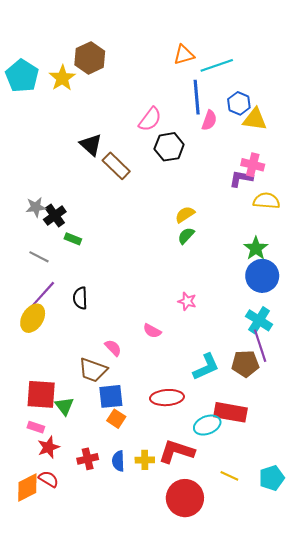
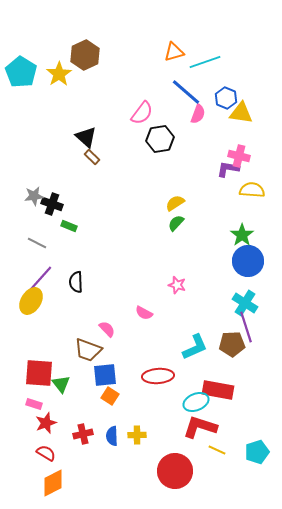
blue line: (197, 97) -> (186, 92), turned -44
brown rectangle: (116, 166) -> (92, 157), moved, size x0.6
black cross: (55, 216) -> (52, 204), turned -35
red L-shape: (177, 451) -> (200, 427), moved
orange diamond: (27, 487) -> (53, 483), moved

